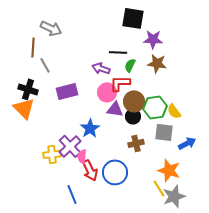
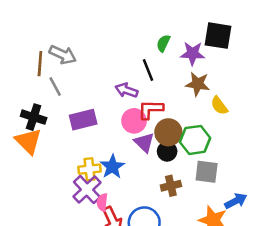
black square: (133, 18) -> (218, 36), moved
gray arrow: (51, 28) -> (63, 55), moved
black line: (118, 52) -> (148, 70), turned 66
green semicircle: (130, 65) -> (163, 43), moved
purple triangle: (115, 109) -> (144, 142), turned 36
yellow semicircle: (174, 111) -> (219, 106), moved
blue arrow: (187, 143) -> (236, 201), moved
yellow cross: (52, 154) -> (90, 169), moved

